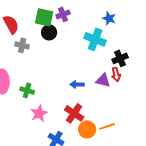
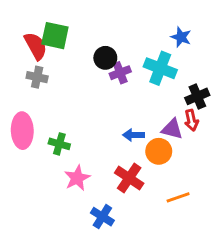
purple cross: (63, 14) -> (120, 73), moved
green square: (44, 17) -> (55, 36), moved
black circle: (49, 32) -> (105, 58), moved
gray cross: (22, 45) -> (37, 77), moved
orange circle: (87, 129) -> (159, 151), moved

